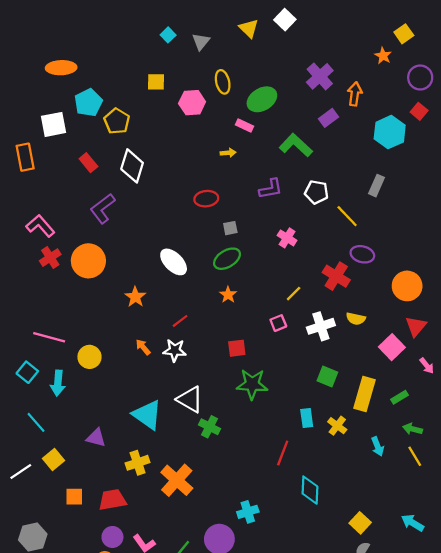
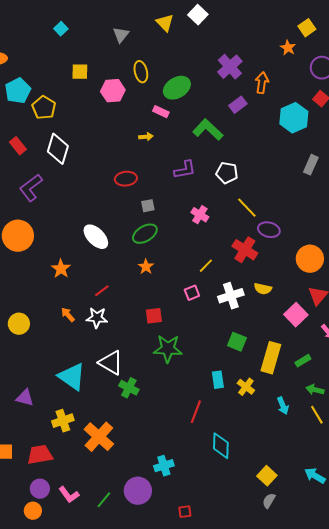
cyan square: (168, 35) -> (61, 29), moved
gray rectangle: (377, 186) -> (311, 165), moved
yellow line: (347, 216) -> (247, 208), moved

